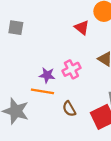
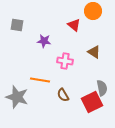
pink cross: (71, 69) -> (65, 61), turned 35
purple star: (47, 75) -> (44, 41), moved

